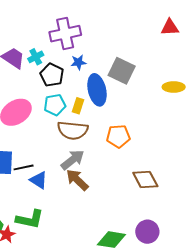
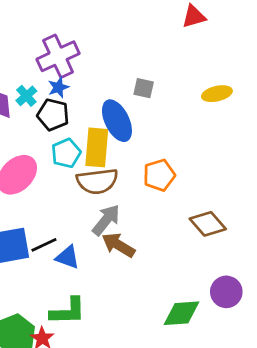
blue star: (78, 62) -> (58, 87), moved
gray square: (122, 71) -> (144, 88), size x0.6
yellow rectangle: (78, 106) -> (97, 147), size x1.8

